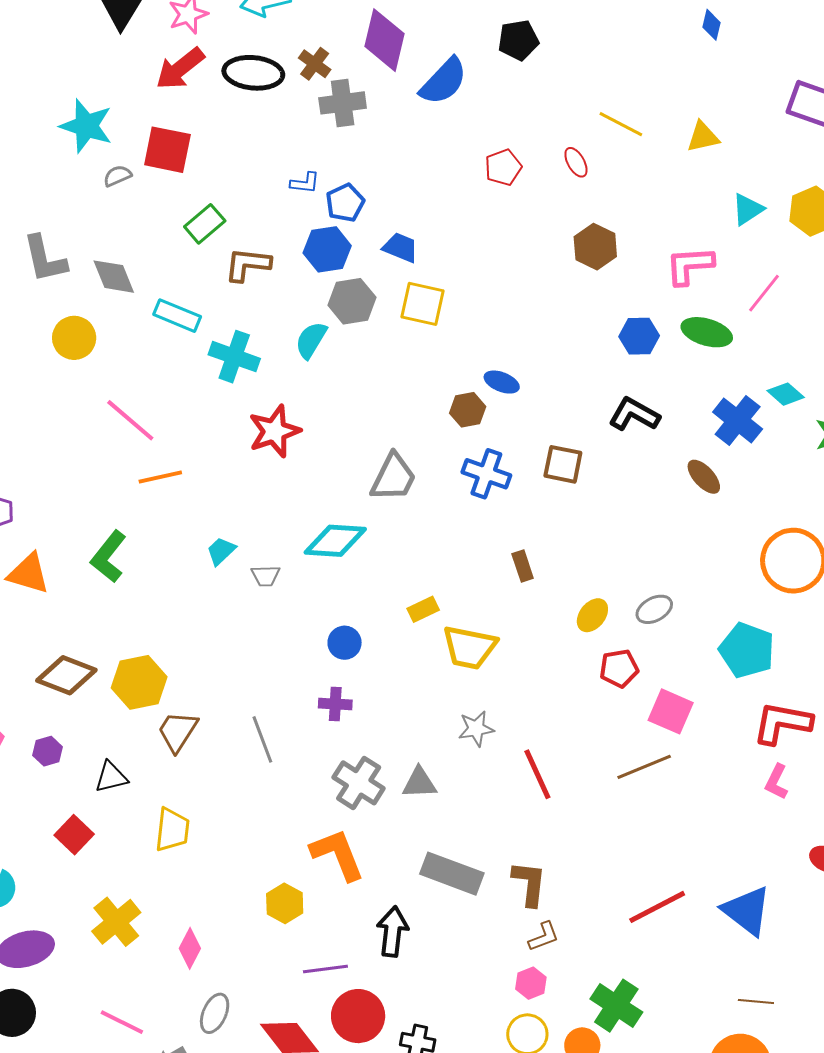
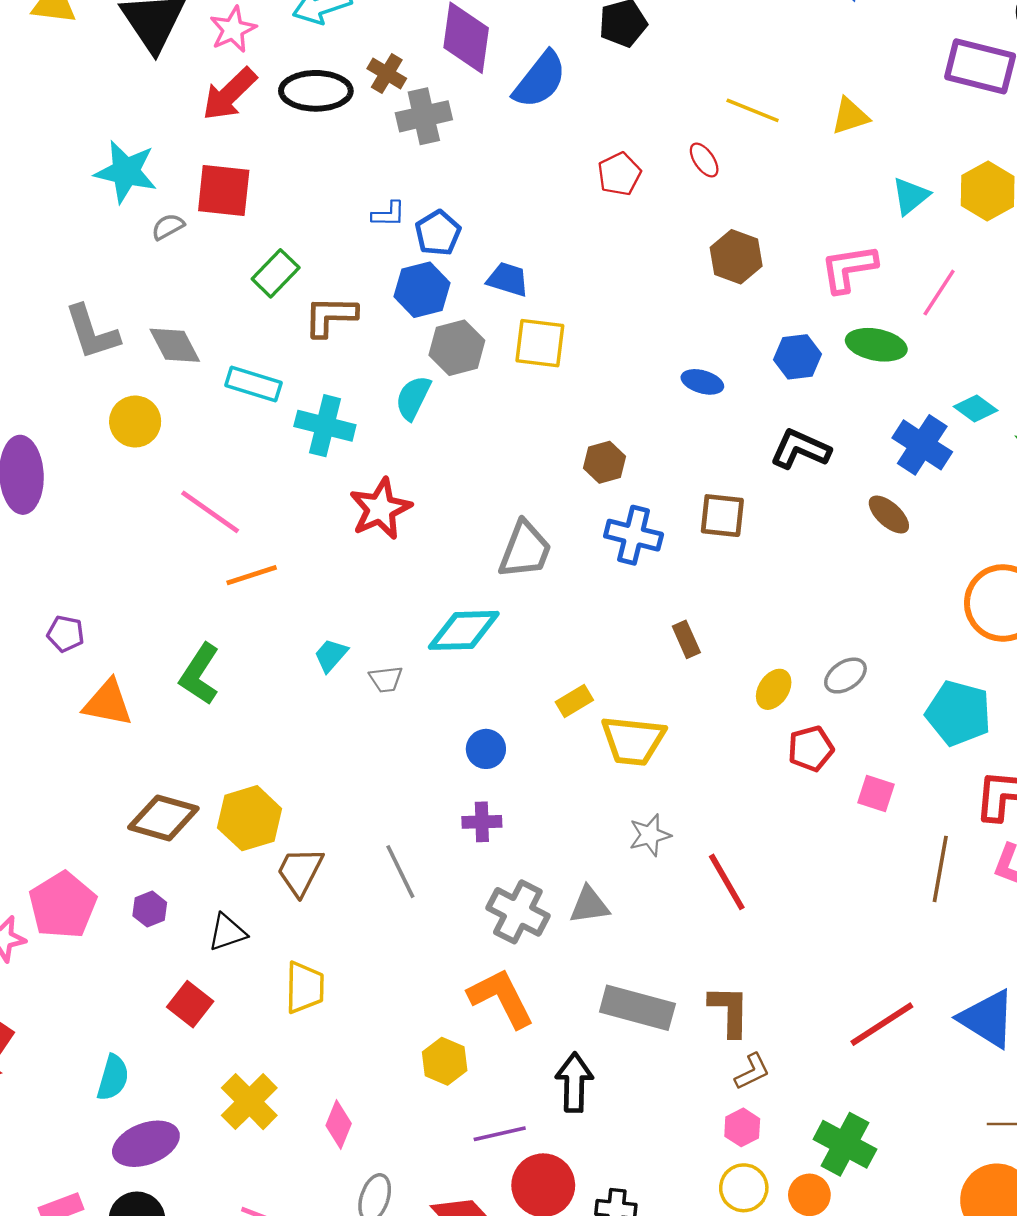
blue ellipse: (502, 382) -> (702, 382), moved
pink square: (671, 711) -> (876, 793), size x0.7
brown line: (644, 767) -> (940, 869), moved, turned -52

